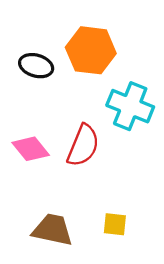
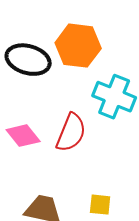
black ellipse: (36, 66) -> (28, 60), size x1.4

